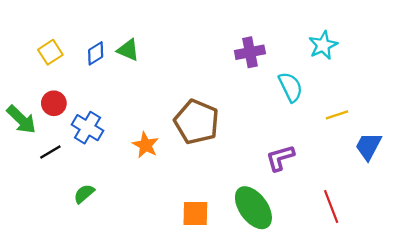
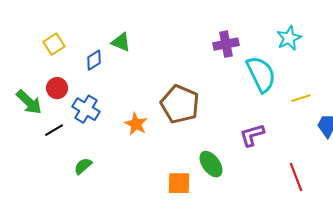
blue diamond: (96, 53) -> (94, 60), moved
cyan semicircle: (291, 87) -> (261, 74), size x1.4
green ellipse: (253, 208) -> (211, 164), moved, size x0.7

